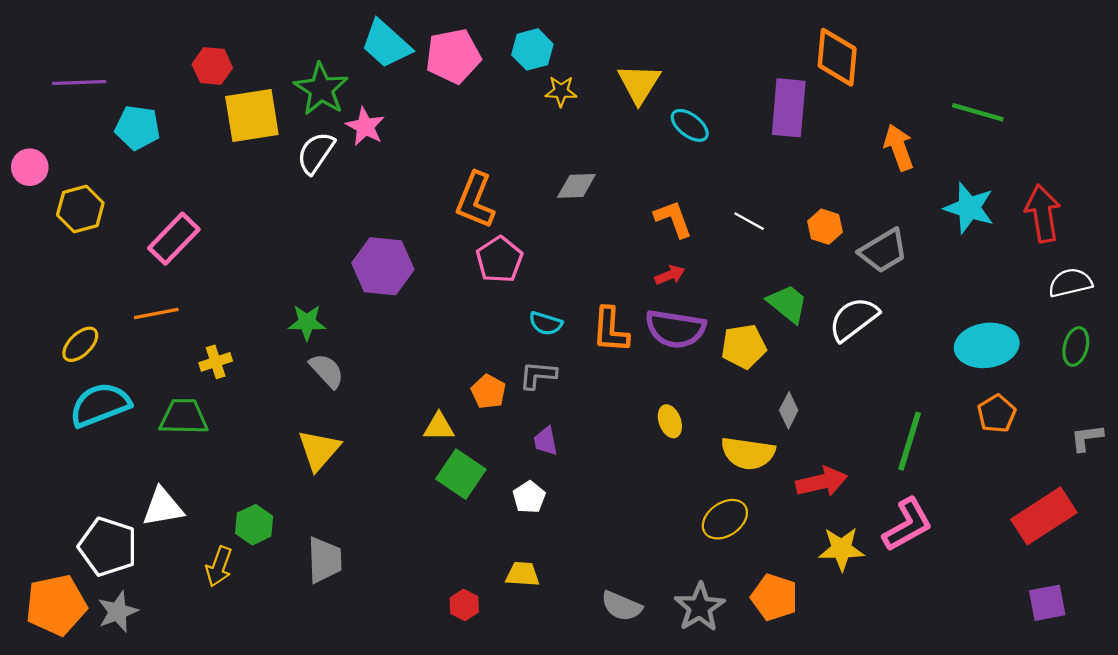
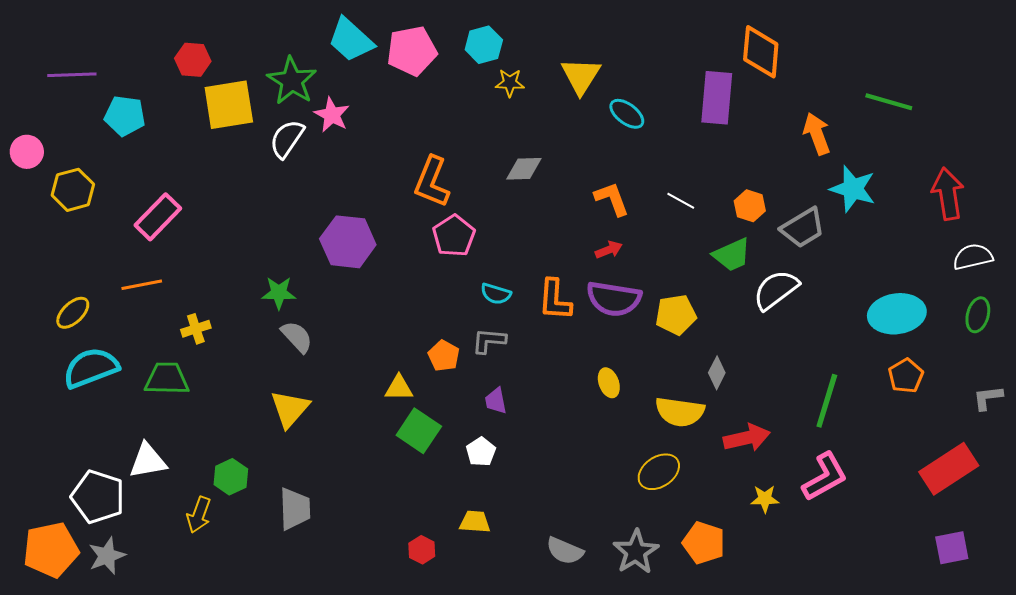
cyan star: (969, 208) -> (853, 189), moved
green trapezoid: (788, 304) -> (732, 255), moved, turned 117
yellow star: (842, 549) -> (765, 499), size x0.7

